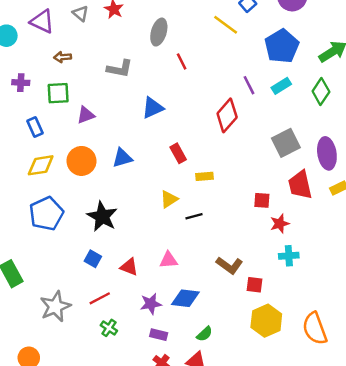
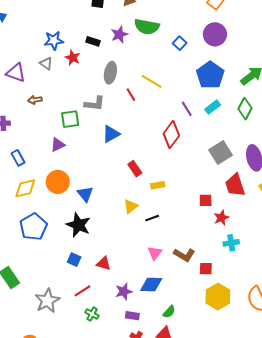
yellow line: (226, 25) -> (152, 81), moved
gray L-shape: (120, 69) -> (95, 104), moved
green square: (58, 93) -> (70, 119), moved
blue triangle: (122, 158) -> (85, 194), moved, turned -48
pink triangle: (169, 260) -> (155, 253), moved, turned -42

